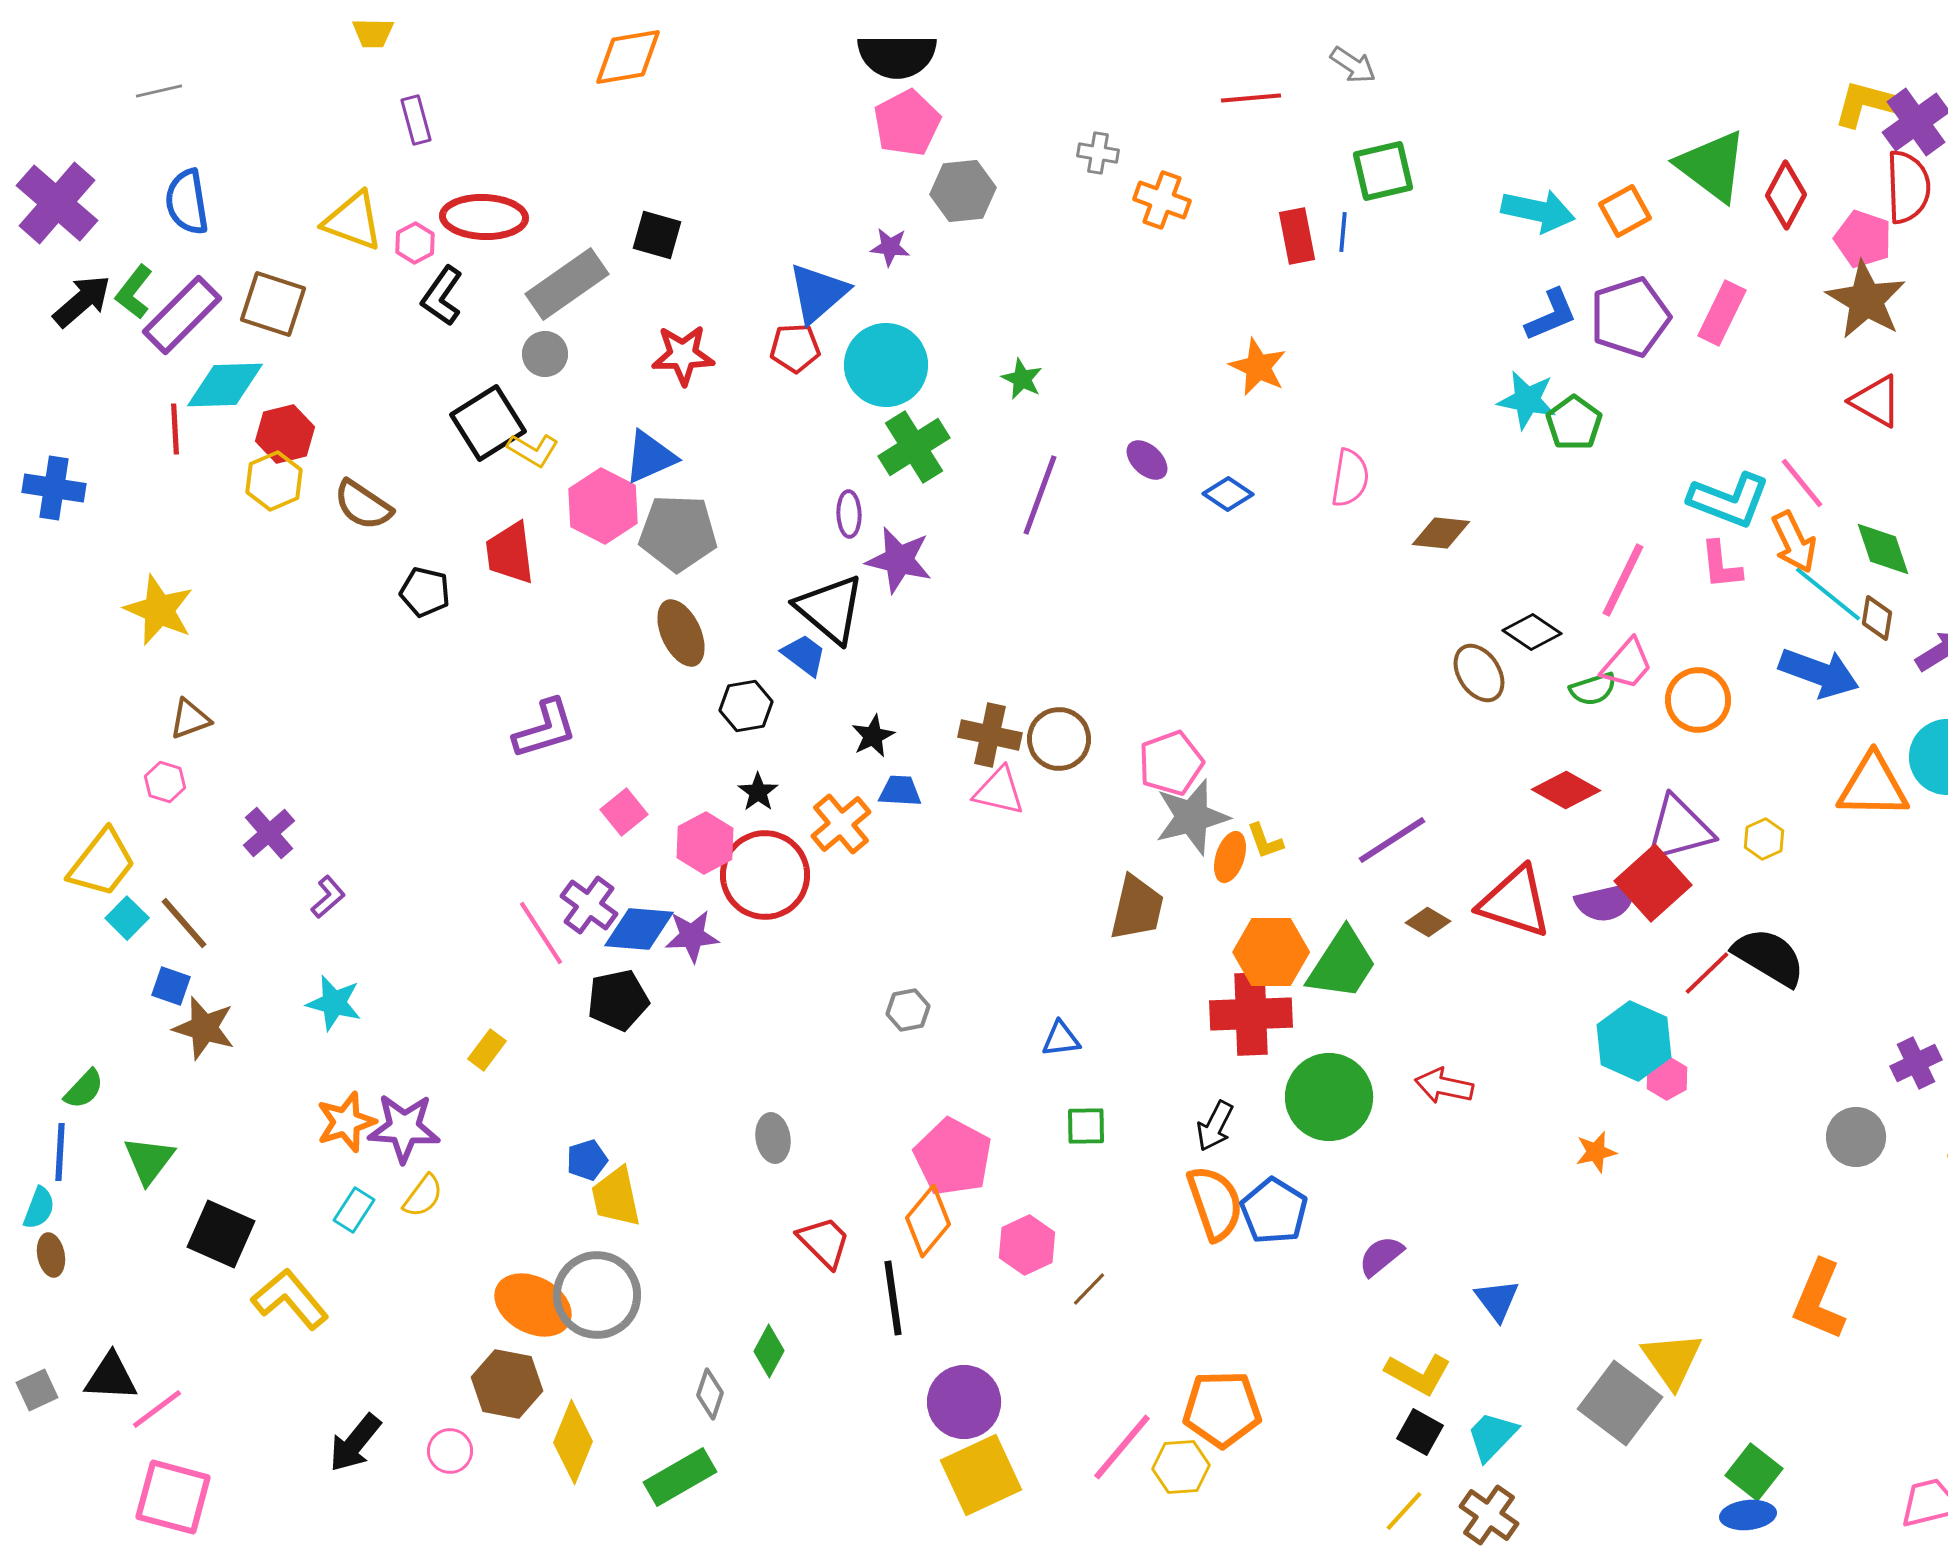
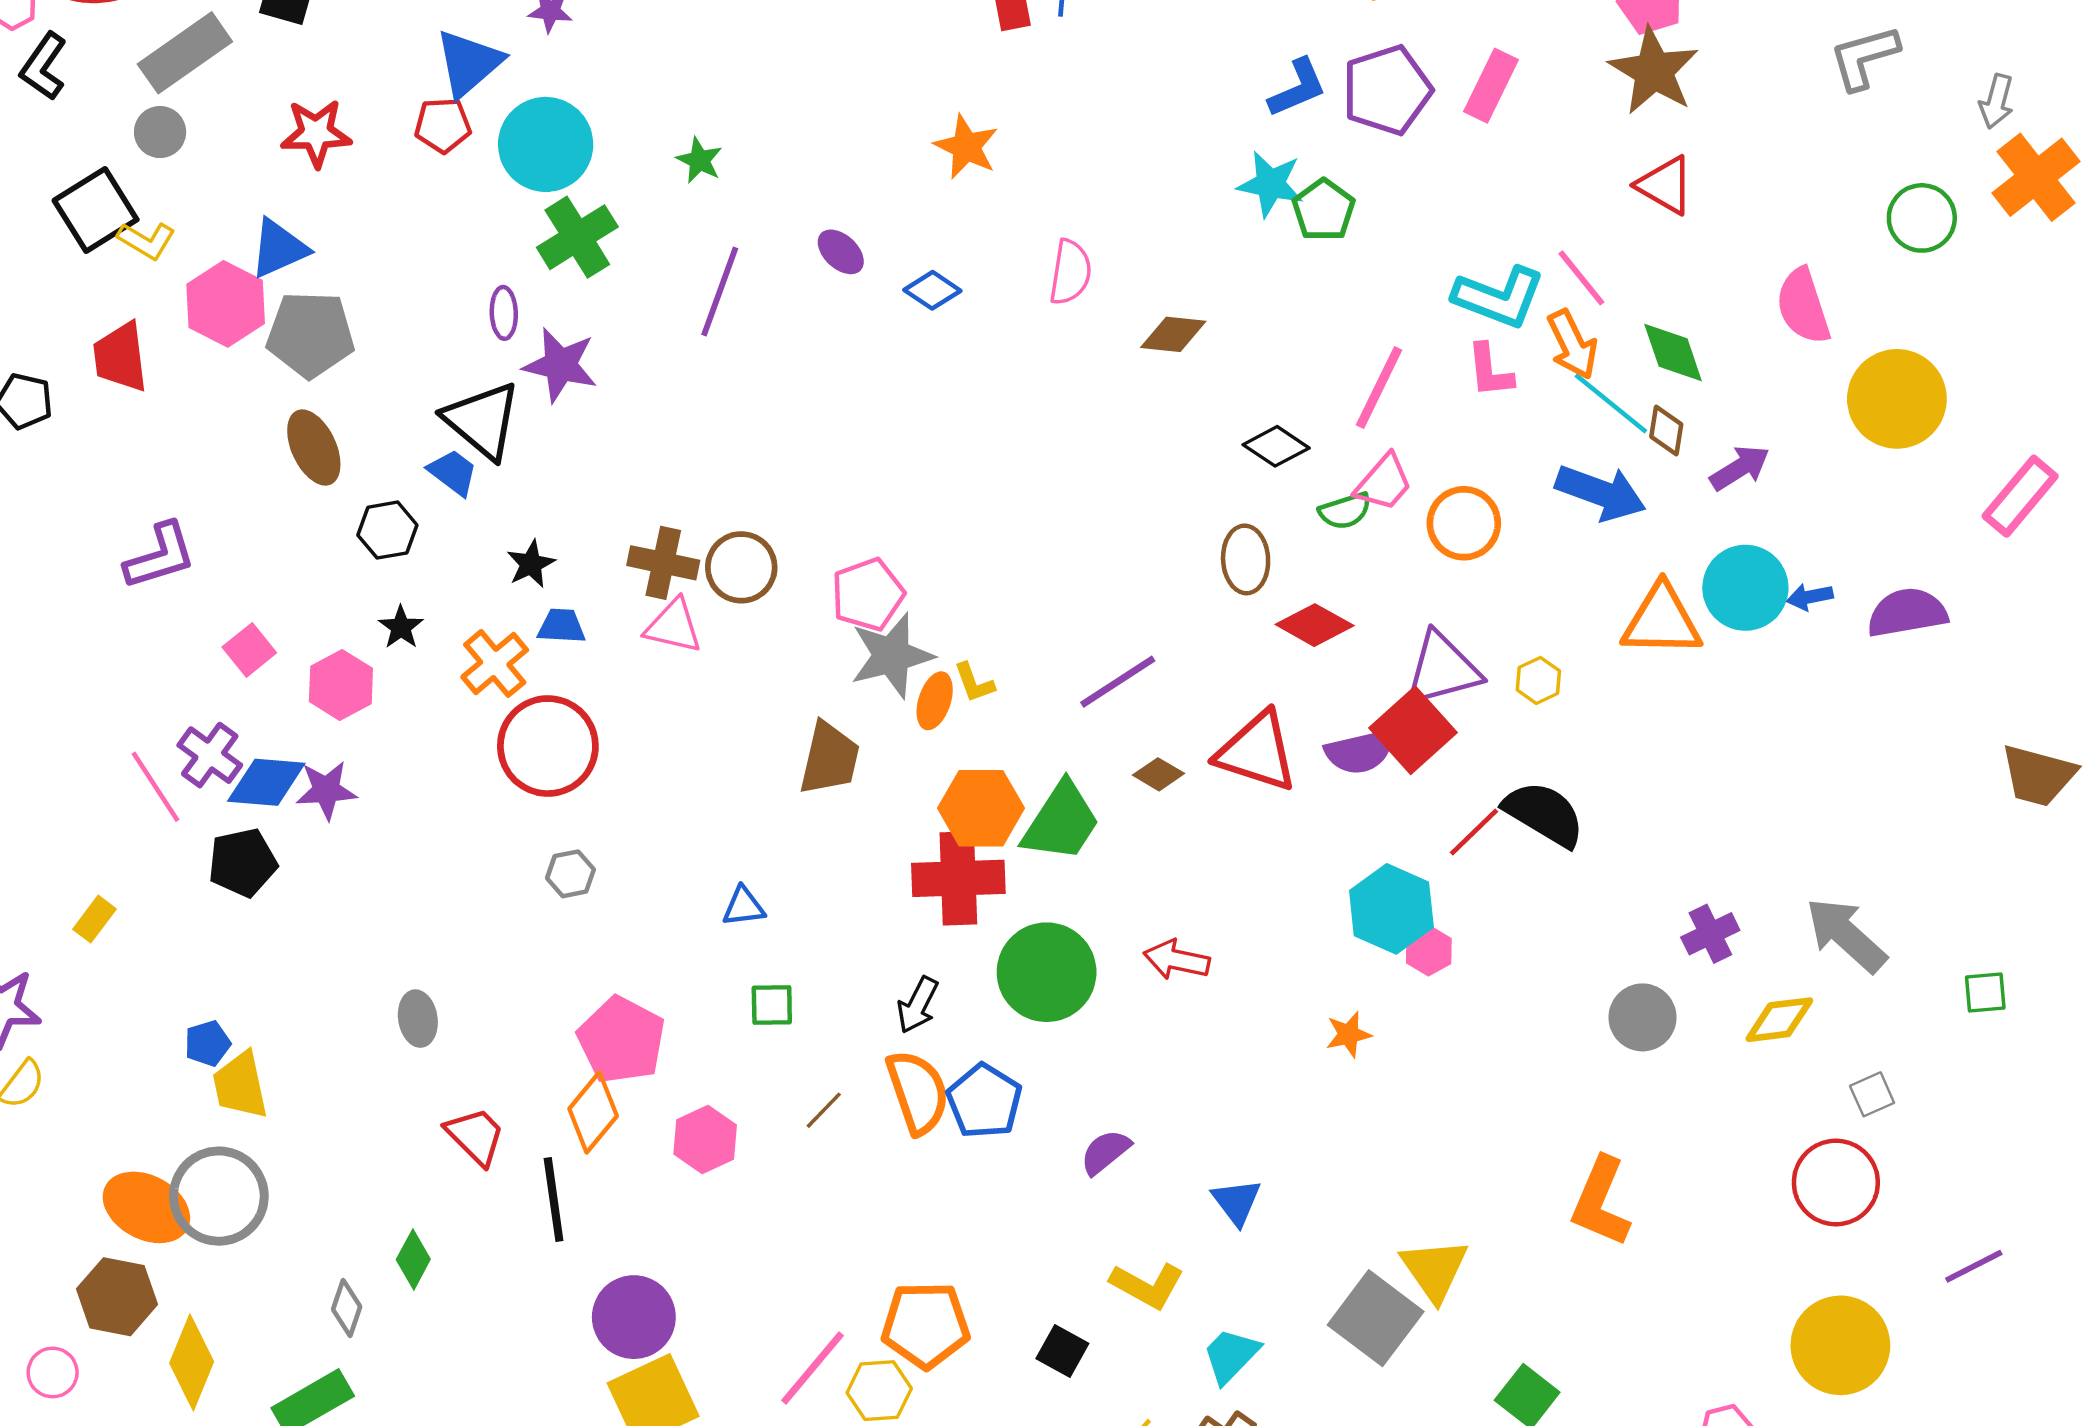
brown ellipse: (1479, 673) -> (1246, 559), moved, turned 30
red circle: (765, 875) -> (548, 746), moved
brown line: (1089, 1289) -> (824, 1110), moved
black square: (1420, 1432) -> (1062, 1351), moved

